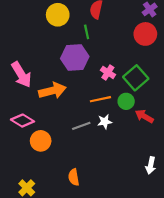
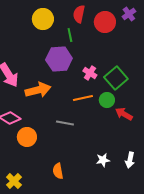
red circle: (145, 34) -> (105, 22), moved
white star: (105, 122) -> (103, 160), moved
gray line: (81, 126) -> (65, 123), turned 30

